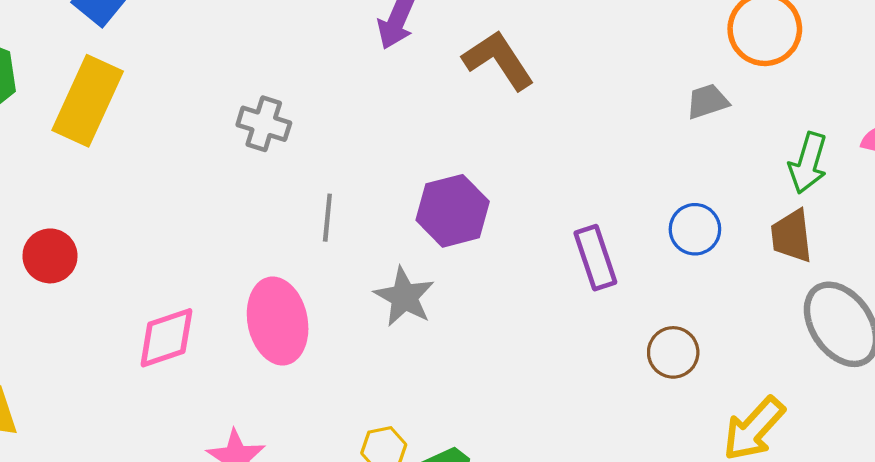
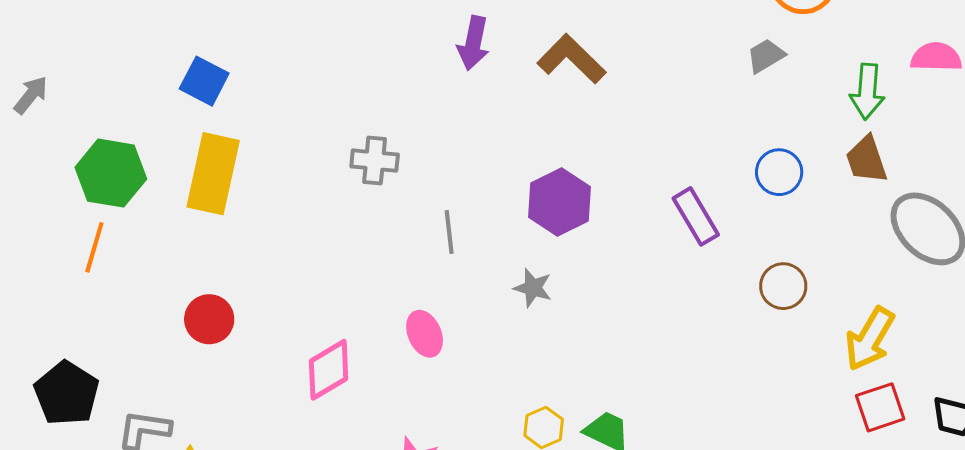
gray star: (404, 297) -> (533, 288), size x0.7
pink ellipse: (278, 321) -> (425, 334), size x0.6

